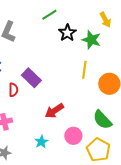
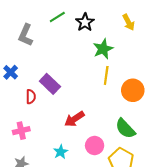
green line: (49, 15) -> (57, 17), moved
black star: (67, 33) -> (85, 22), moved
green star: (91, 40) -> (103, 49), moved, turned 30

